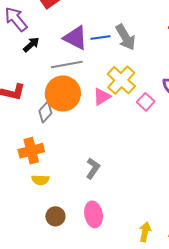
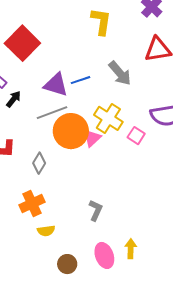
gray arrow: (125, 37) -> (120, 73), moved
orange circle: (63, 93) -> (71, 131), moved
yellow arrow: (145, 232) -> (131, 249), moved

